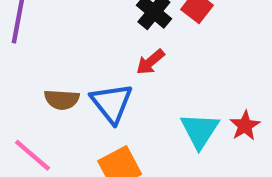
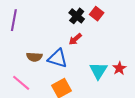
blue triangle: (112, 103) -> (57, 58), turned -35

